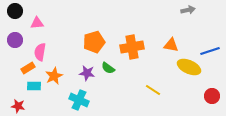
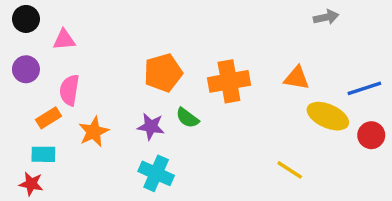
cyan rectangle: (34, 86) -> (43, 154), moved
yellow line: (153, 90) -> (290, 170), moved
red circle: (212, 96) -> (371, 135), moved
cyan cross: (79, 100) -> (156, 173), moved

